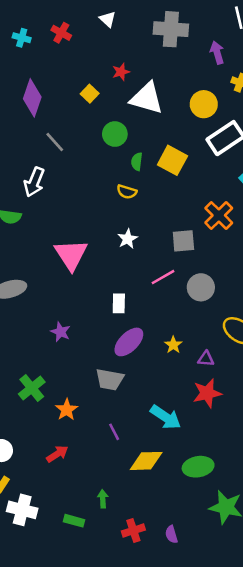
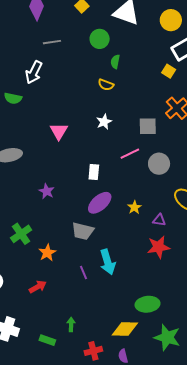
gray line: (55, 142) -> (52, 42), turned -60
yellow square: (172, 160) -> (169, 71), moved, size x0.6
pink triangle: (71, 255) -> (59, 131), size x0.7
cyan arrow: (166, 417) -> (108, 262), moved, turned 35
yellow diamond: (146, 461) -> (125, 329), moved

